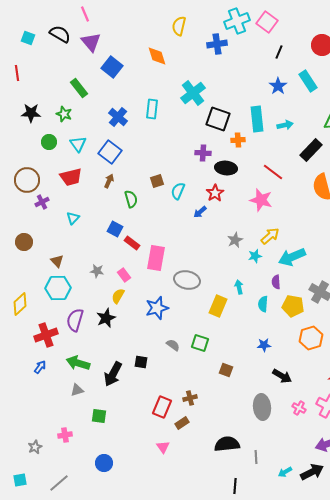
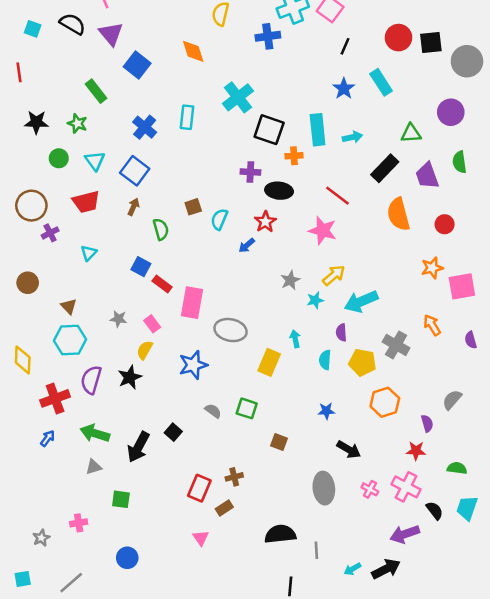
yellow diamond: (20, 304) -> (23, 360), turned -45
black square: (141, 362) -> (173, 432), turned 32

